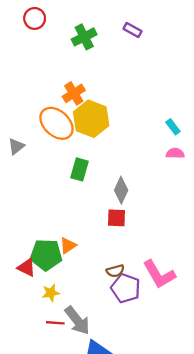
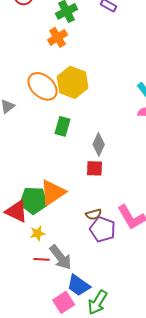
orange cross: (74, 93) -> (58, 37), moved
orange triangle: (68, 246) -> (53, 192), size x1.8
red triangle: (27, 267) -> (17, 211), size x1.4

